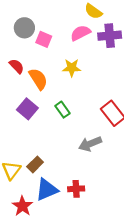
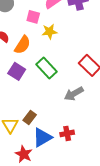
pink square: (44, 39) -> (33, 17), moved
orange semicircle: (38, 79) -> (23, 45), turned 72
green rectangle: (63, 110) -> (47, 68), size x1.5

